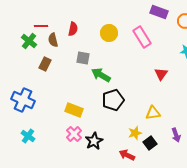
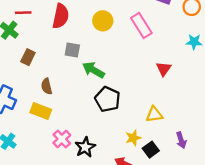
red semicircle: (73, 29) -> (61, 16), size x1.5
brown semicircle: (53, 40) -> (47, 86), moved
black pentagon: (113, 100) -> (107, 99), turned -30
yellow rectangle: (74, 110) -> (41, 111), moved

